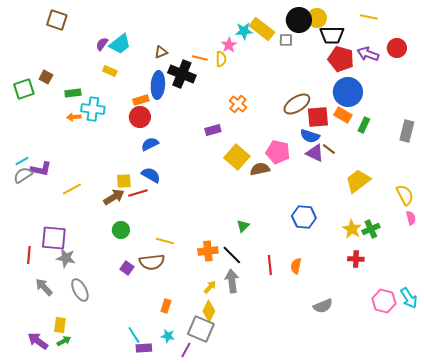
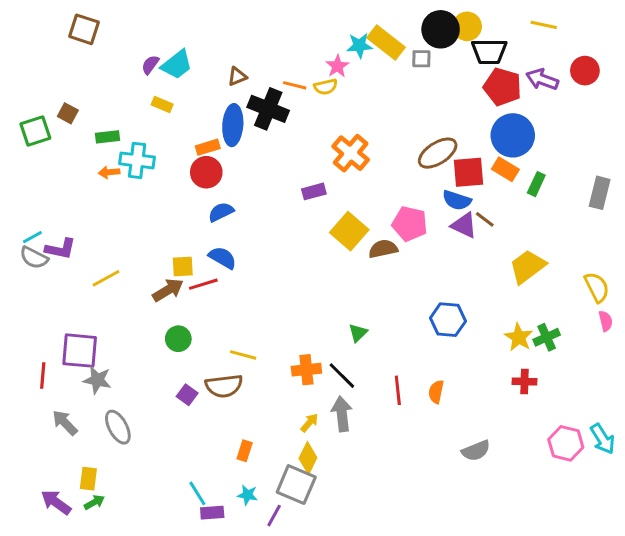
yellow semicircle: (221, 59) -> (326, 87), turned 77
orange cross: (238, 104) -> (351, 153), size x1.4
gray semicircle: (23, 175) -> (34, 258), turned -120

